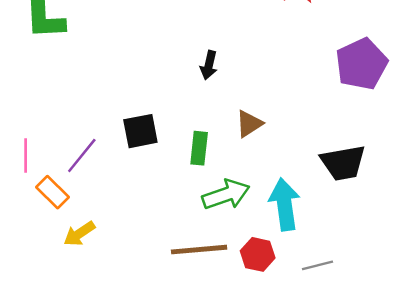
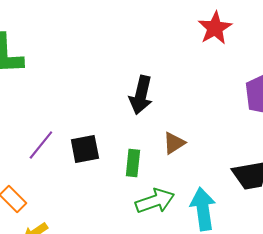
black arrow: (209, 65) -> (141, 95), size x1.6
purple line: (82, 155) -> (41, 145), moved

